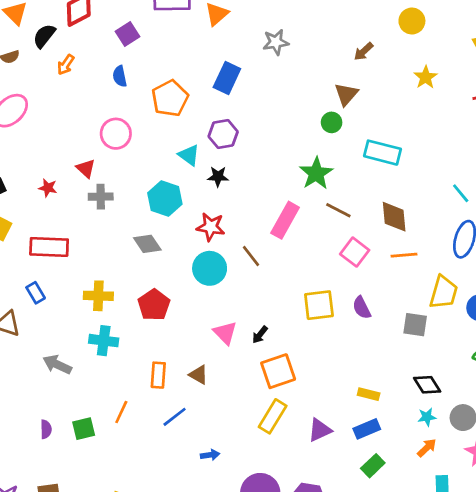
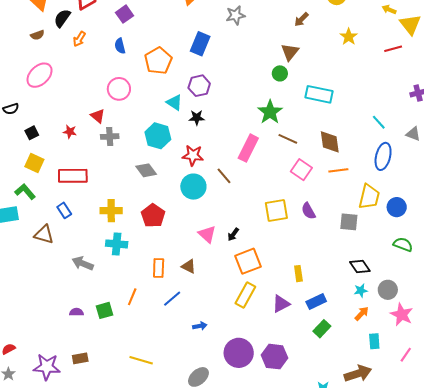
yellow rectangle: (369, 394) -> (298, 274), moved, turned 70
purple semicircle: (46, 429) -> (76, 312), turned -88

